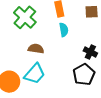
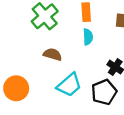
cyan trapezoid: (35, 74) -> (69, 85), moved

